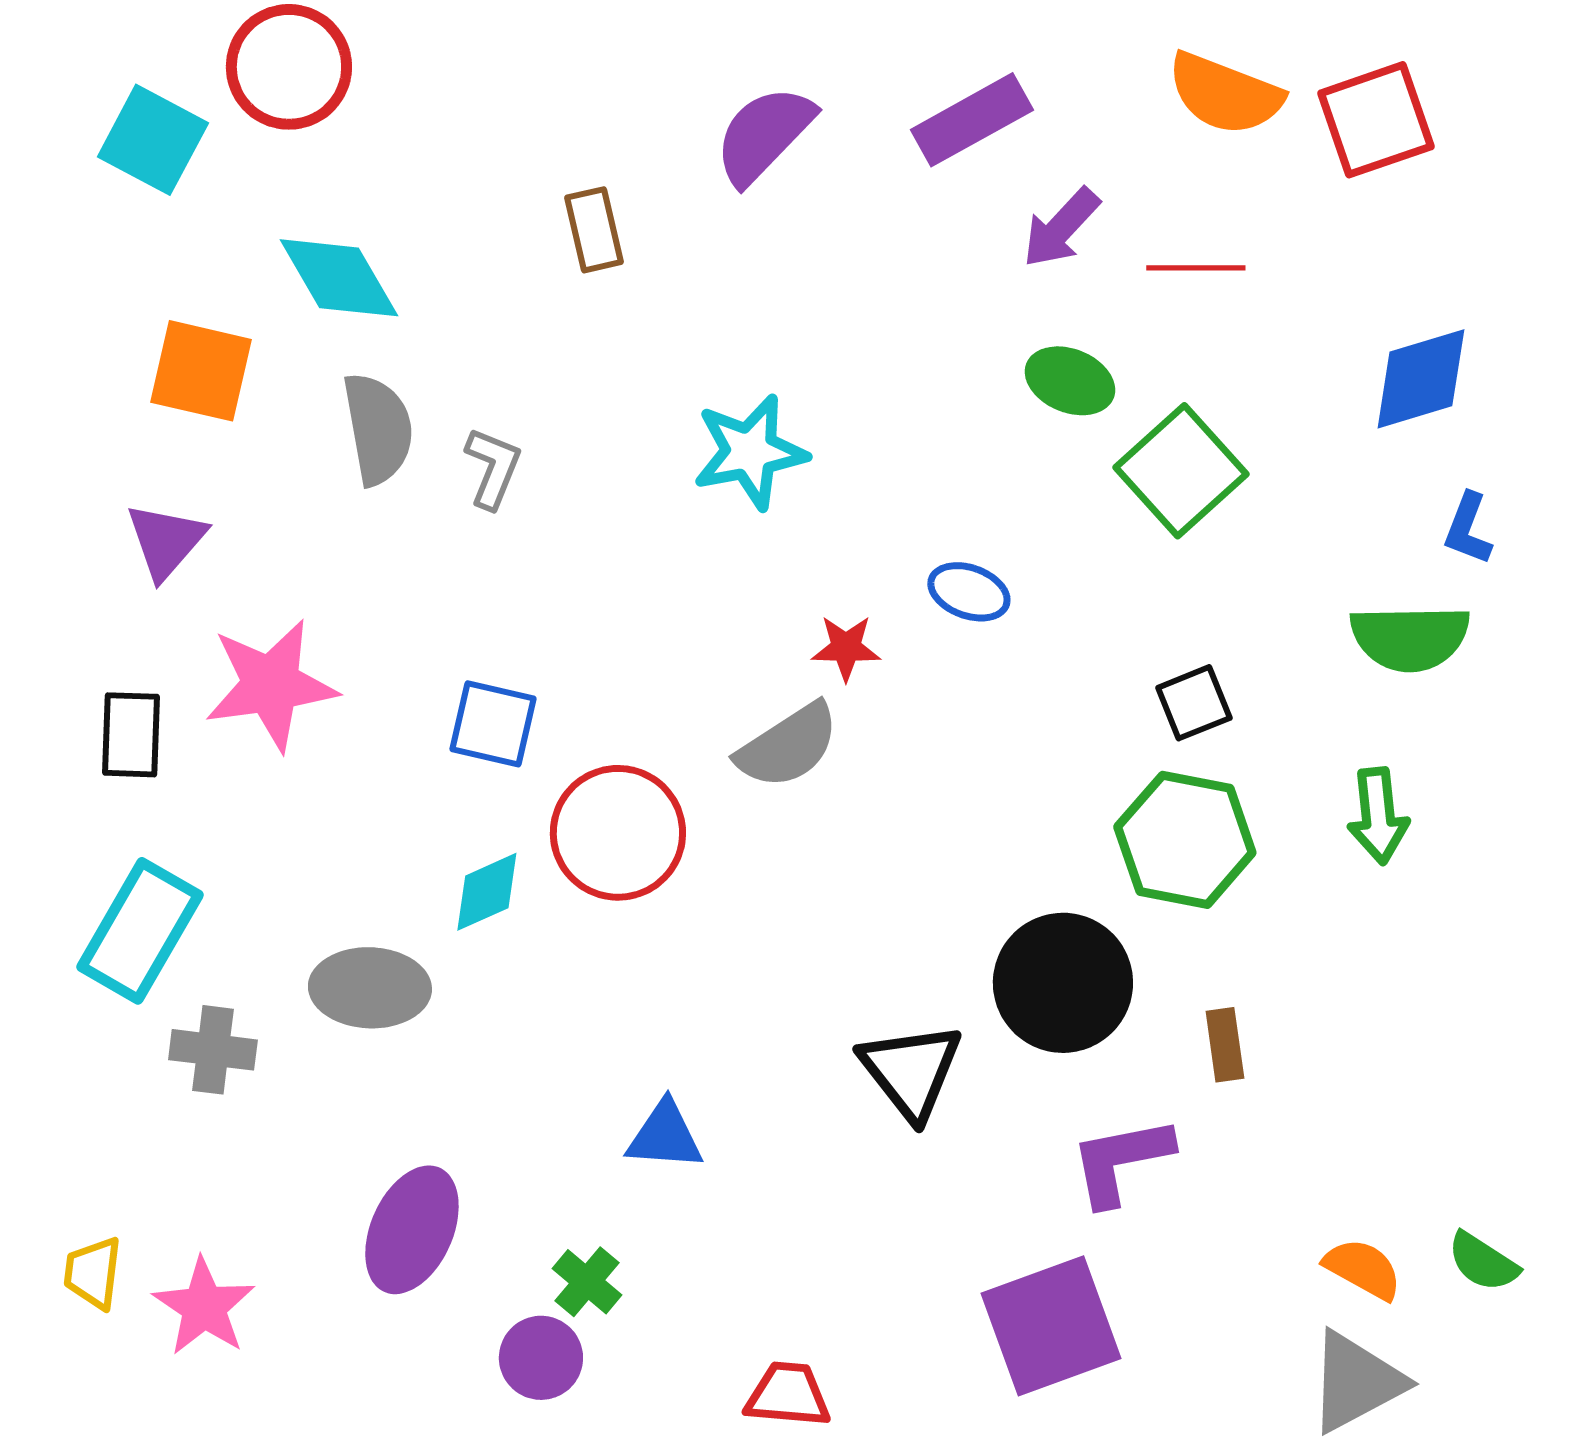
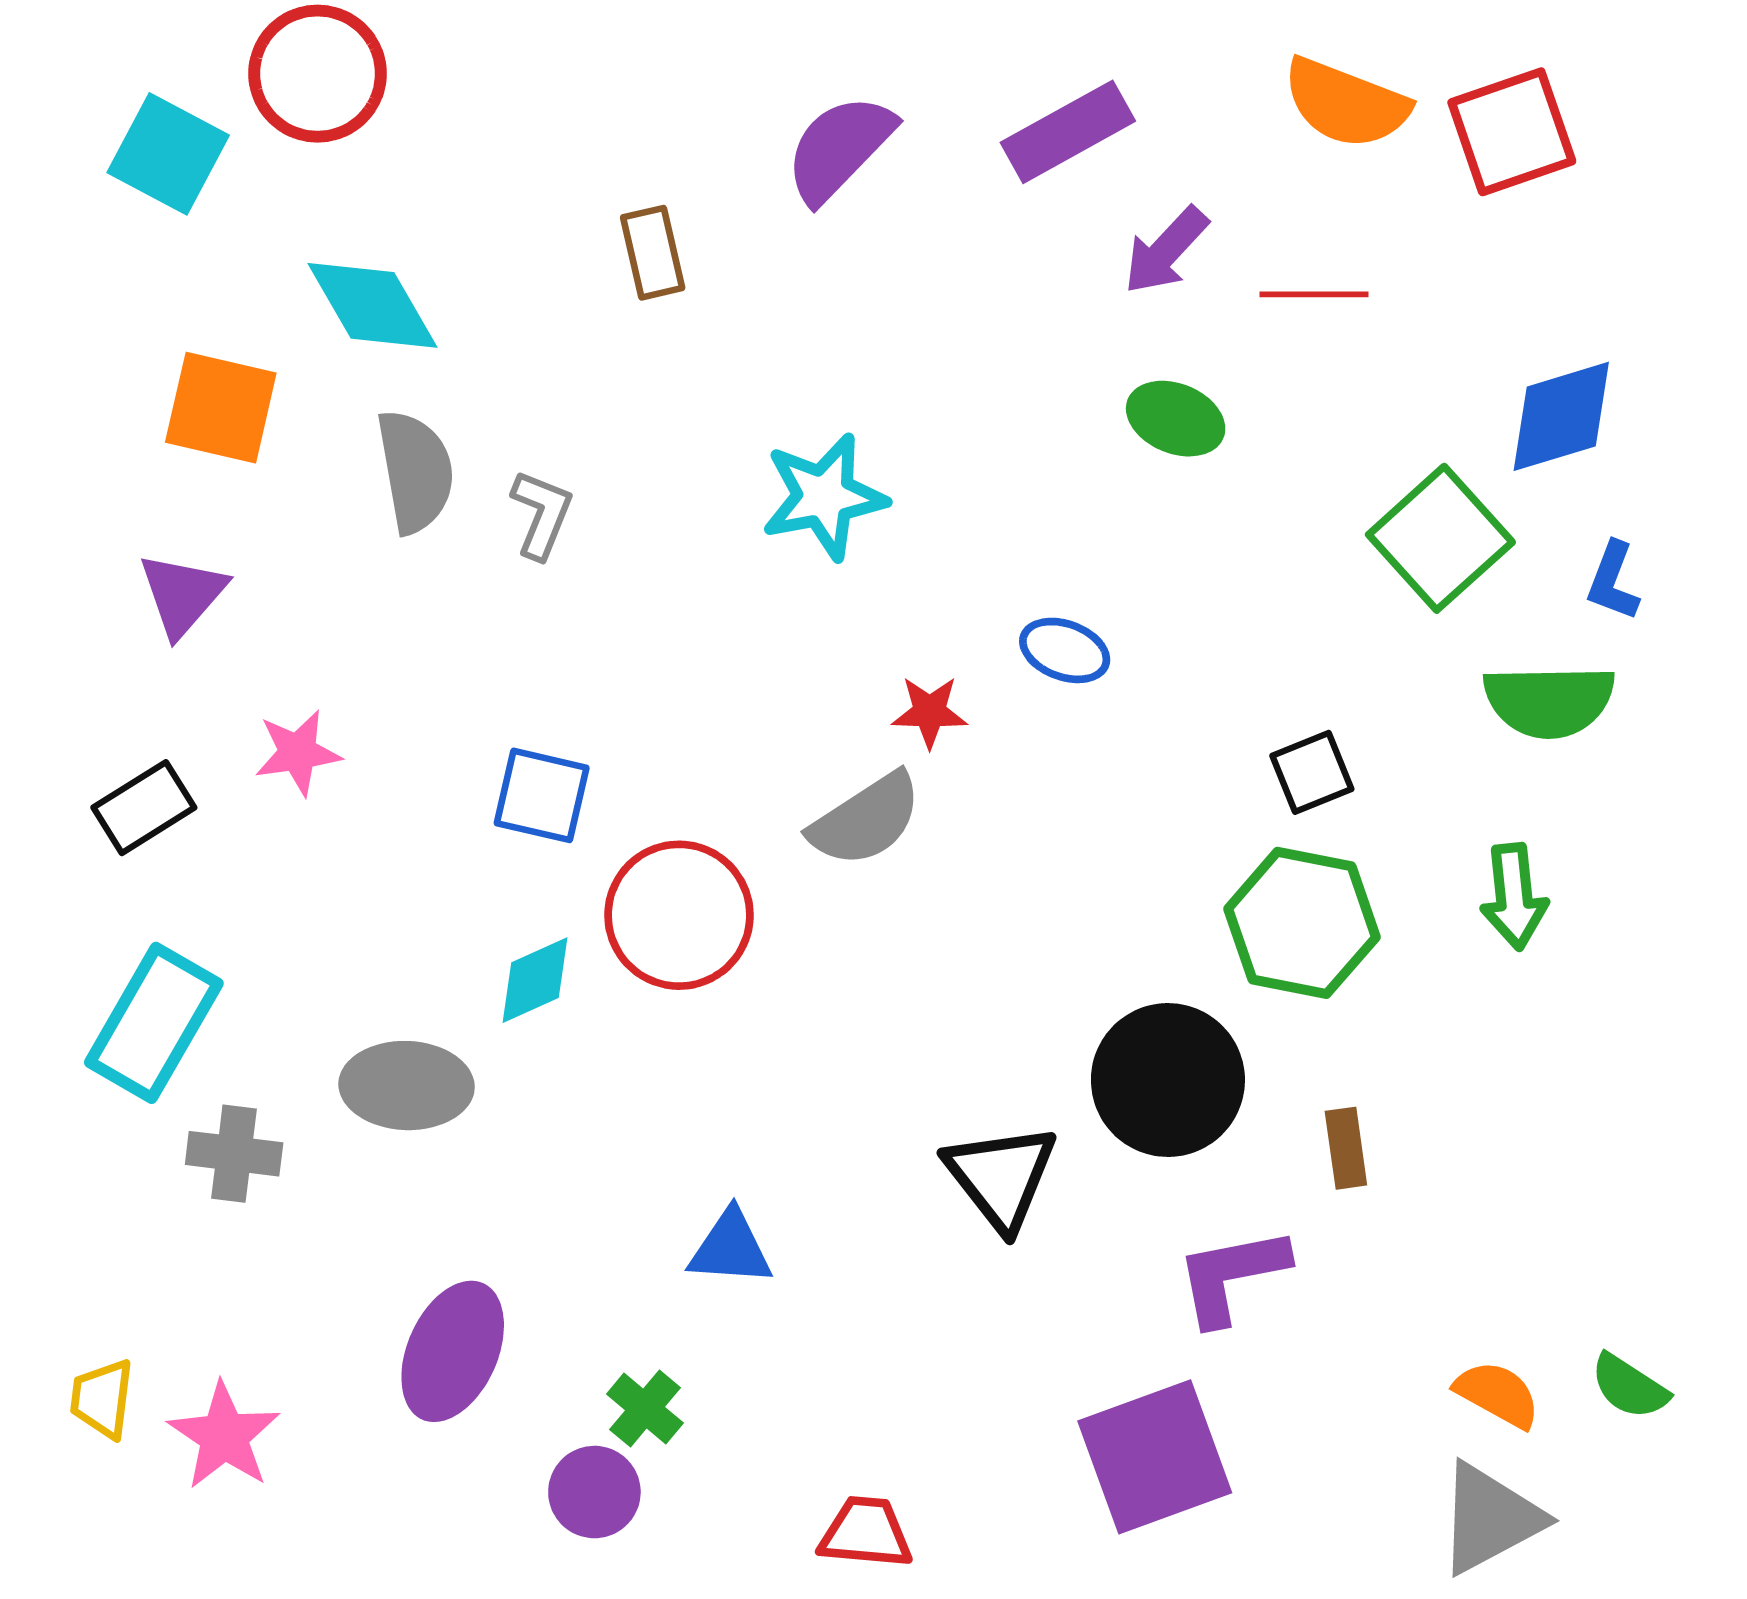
green square: (1181, 471) -> (1440, 538), moved
pink star: (271, 685) -> (298, 753), size x0.6
black rectangle: (131, 735) -> (144, 808), turned 56

